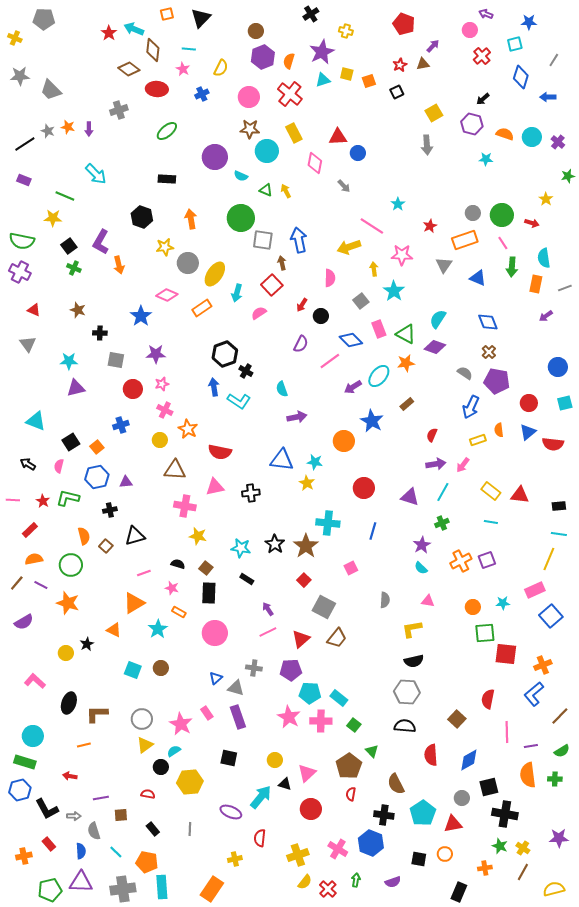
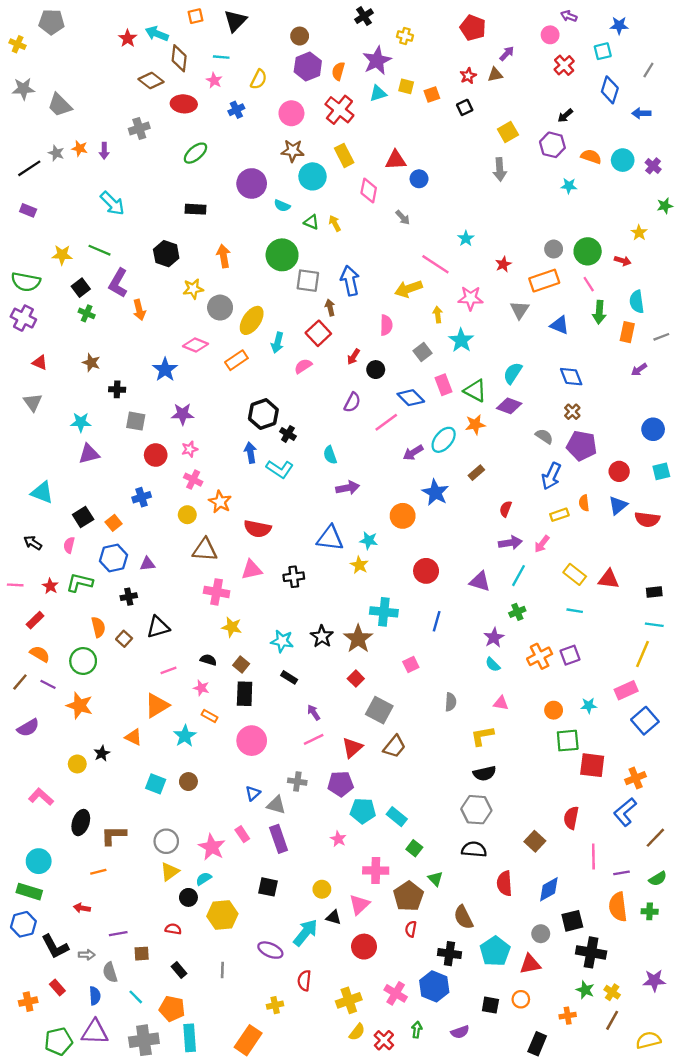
green line: (65, 196) -> (99, 250), moved
orange semicircle: (34, 559) -> (40, 654), turned 42
pink star: (289, 717) -> (338, 839), size x0.6
pink cross: (321, 721) -> (376, 871), moved

